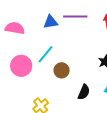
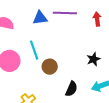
cyan line: (46, 54) -> (34, 50), turned -60

